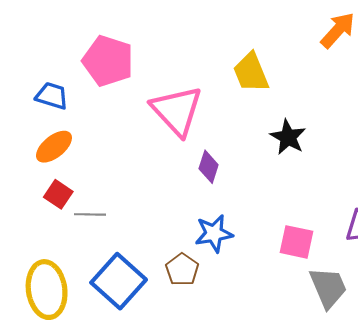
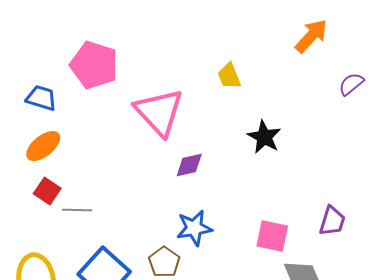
yellow trapezoid: (251, 73) -> (229, 76), size x0.7
purple diamond: (209, 167) -> (189, 165), turned 60

